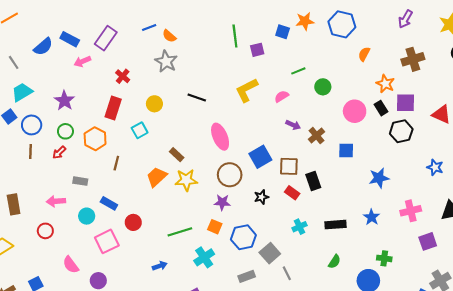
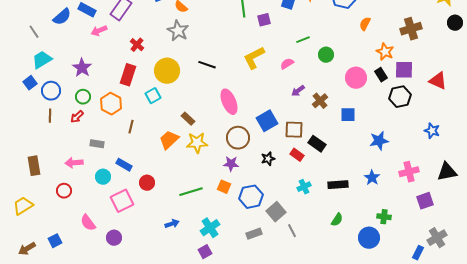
yellow circle: (154, 104) -> (167, 71), size x1.6
purple arrow: (293, 125) -> (298, 91), turned 120
black rectangle: (313, 181) -> (317, 144), turned -36
cyan cross: (204, 257) -> (210, 228), moved

